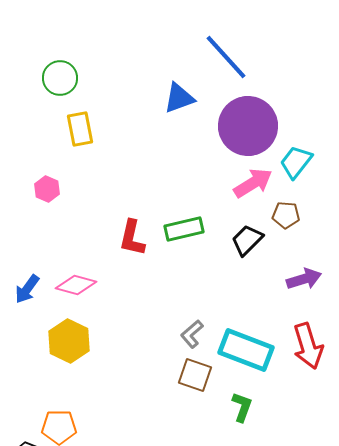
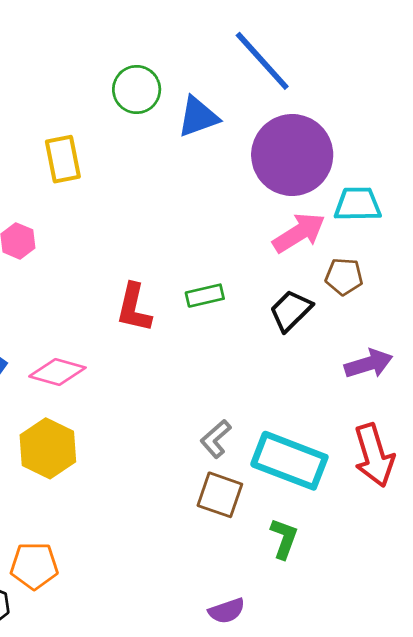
green circle: (60, 78) -> (137, 90), moved
cyan trapezoid: (296, 162) -> (358, 204), turned 51
green rectangle: (184, 229) -> (205, 296), size x0.7

